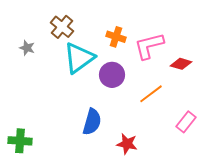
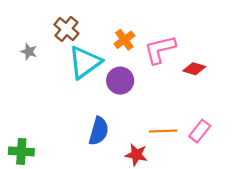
orange cross: (116, 37) -> (124, 40), turned 36
orange line: (151, 94) -> (163, 131), moved, turned 35

